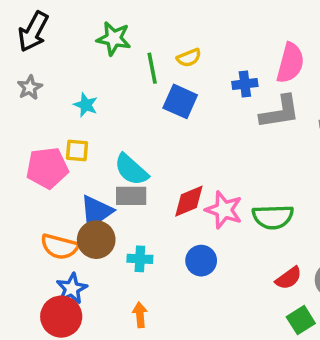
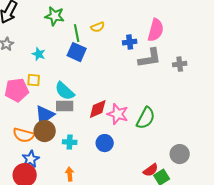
blue square: (180, 101) -> (77, 52), moved
green semicircle: (273, 217) -> (146, 118), turned -60
red semicircle: (289, 278) -> (151, 170), moved

